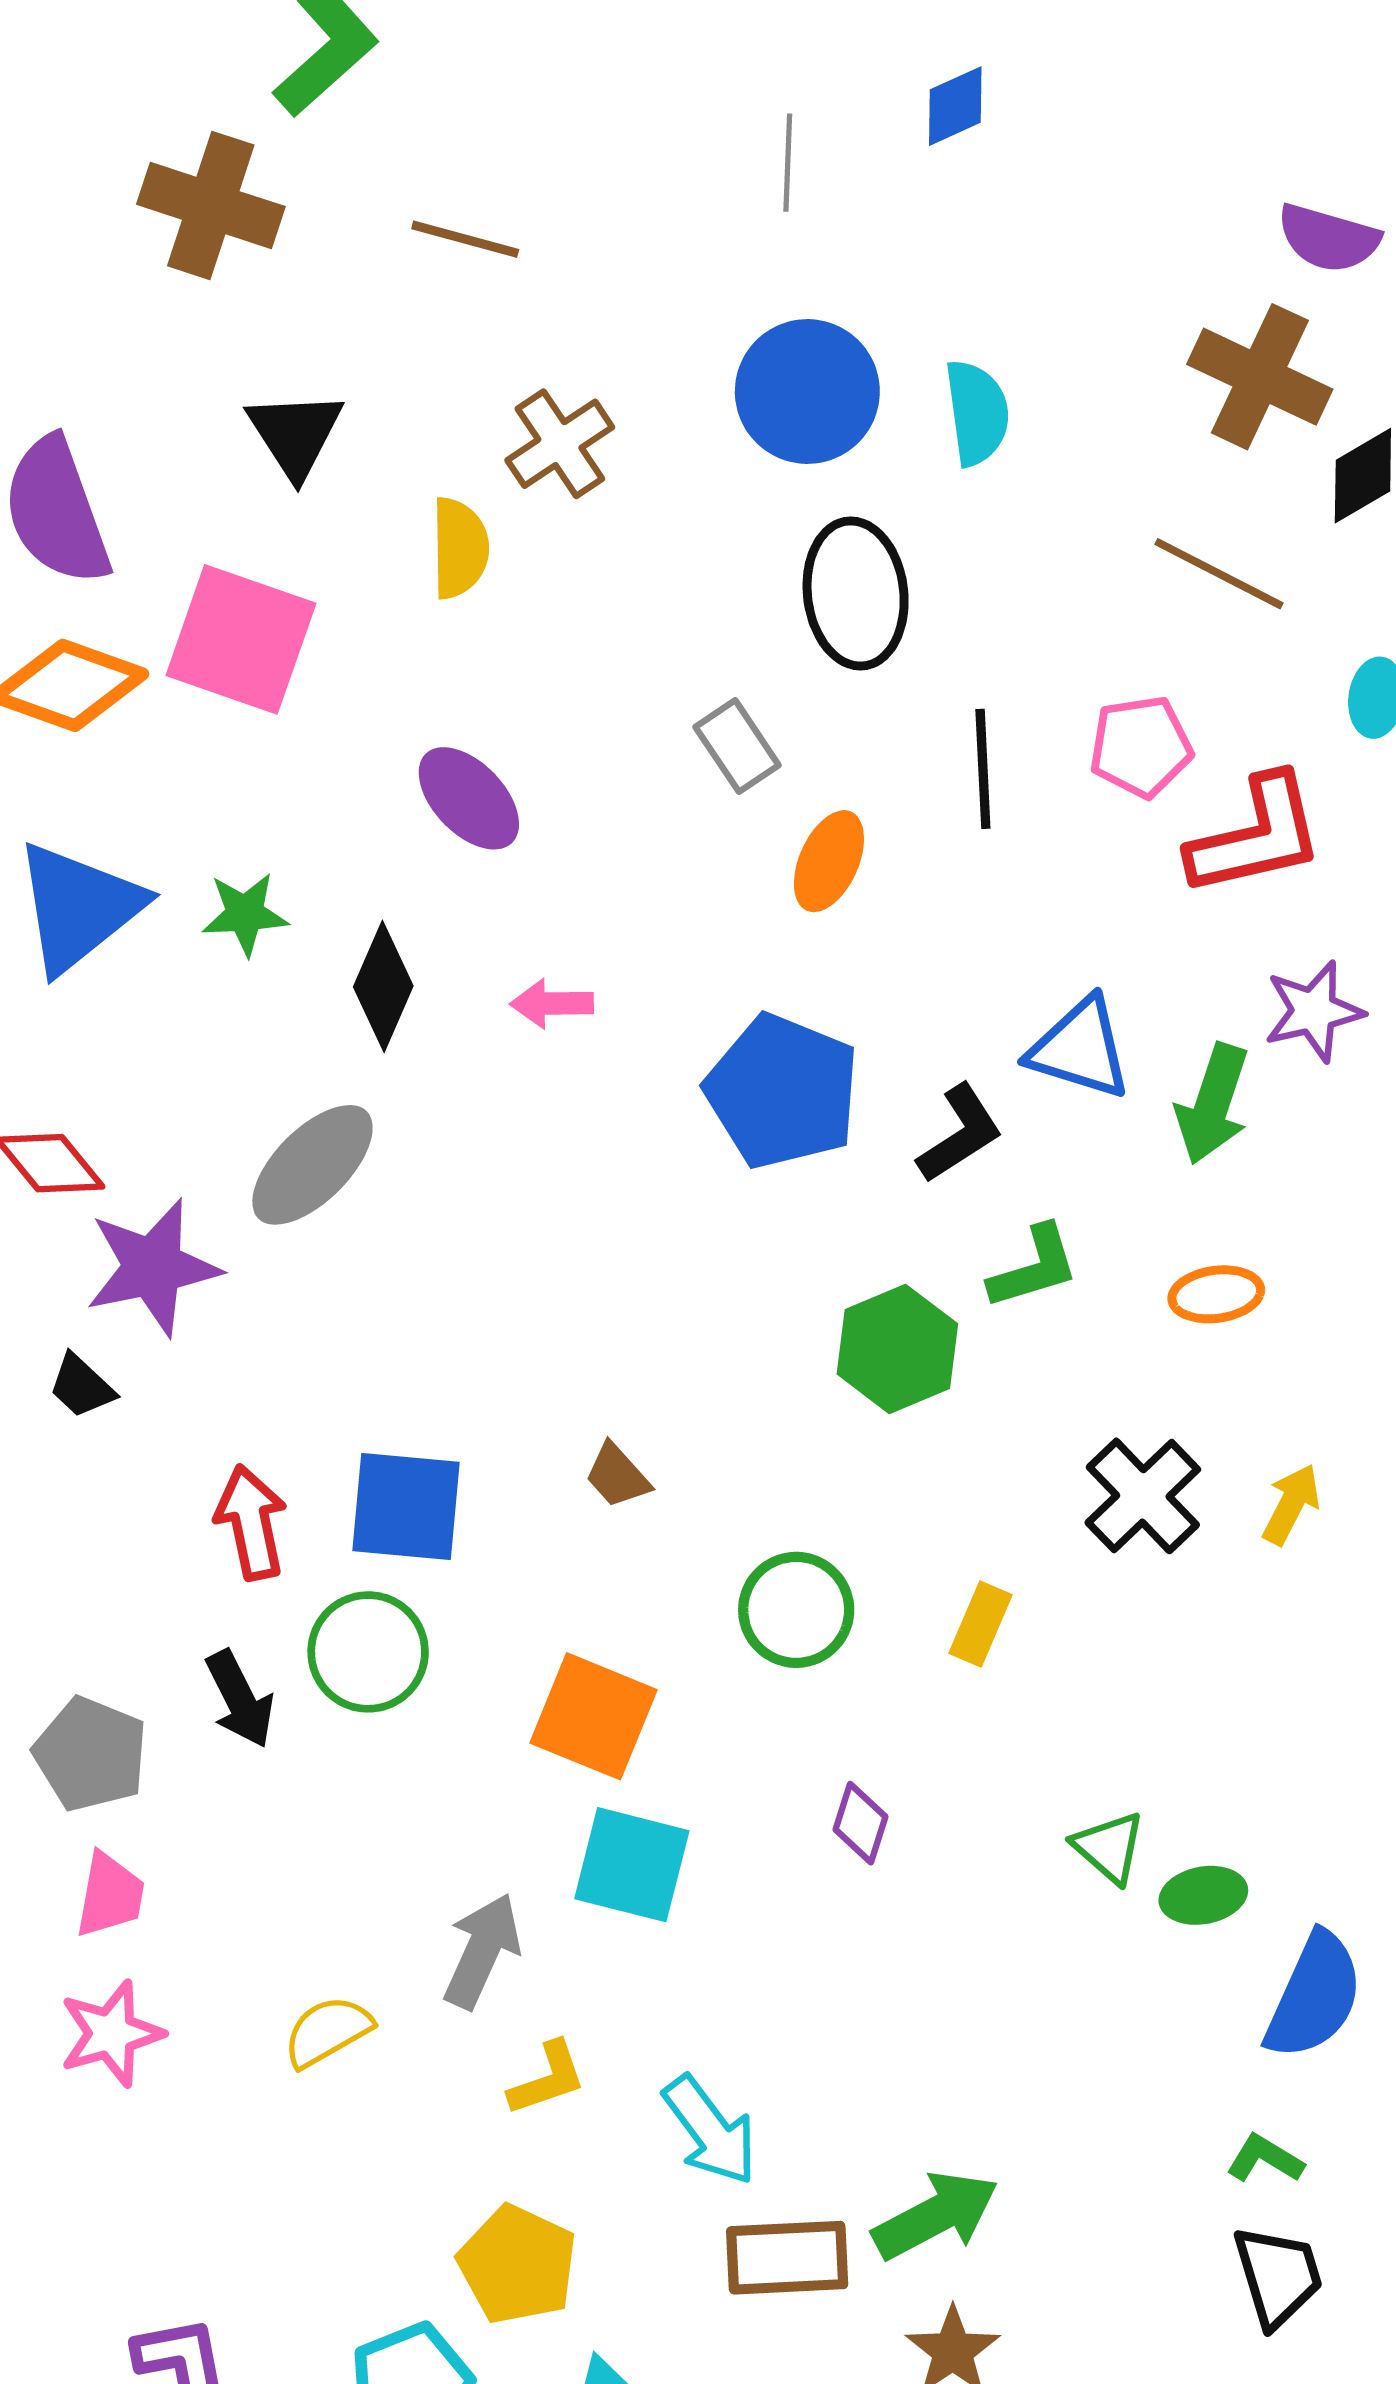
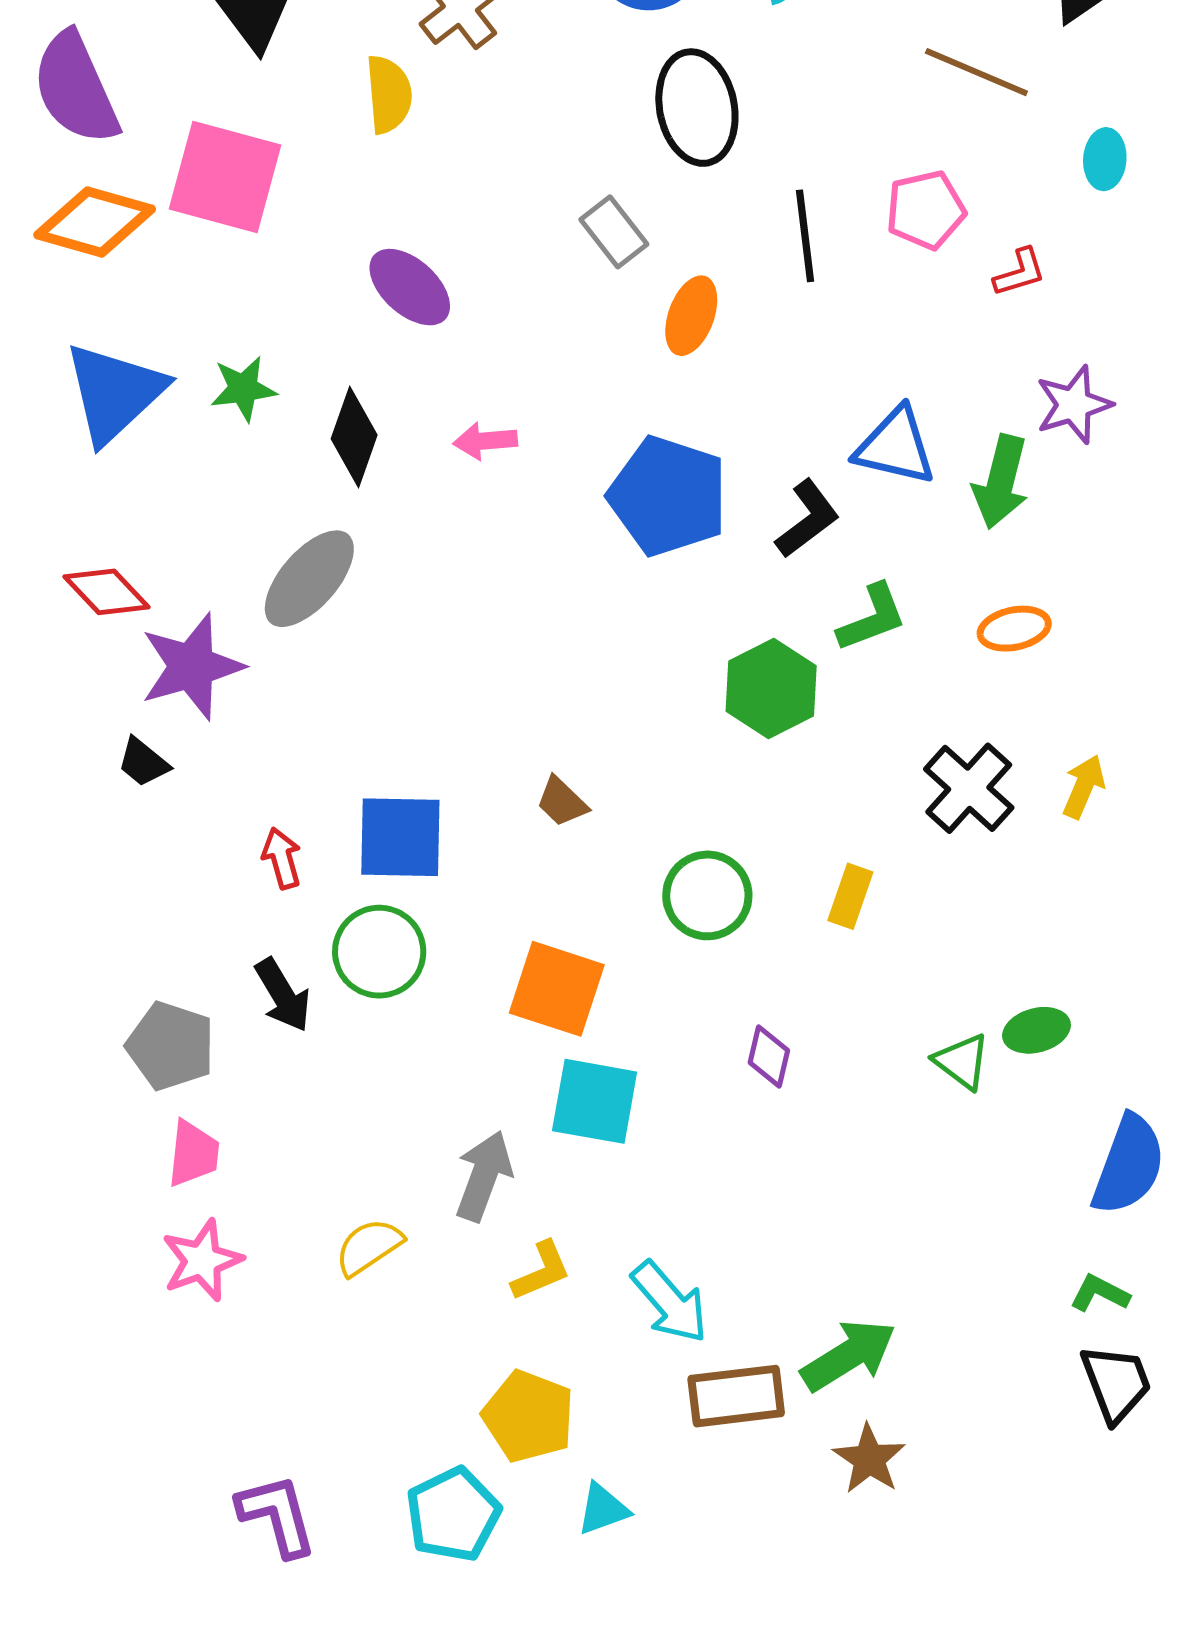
red L-shape: (1256, 836) -> (1020, 272), size x0.5
red arrow: (251, 1522) -> (282, 858), size x0.7
green ellipse: (1203, 1895) -> (1037, 1030), moved

